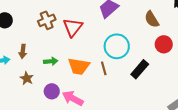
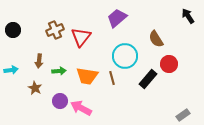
brown semicircle: (152, 19) -> (156, 39), moved
red circle: (164, 44) -> (169, 64), moved
brown arrow: (23, 51) -> (39, 61), moved

